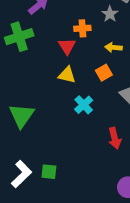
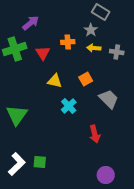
red triangle: (67, 46) -> (43, 53), moved
yellow arrow: (113, 47) -> (94, 48), moved

